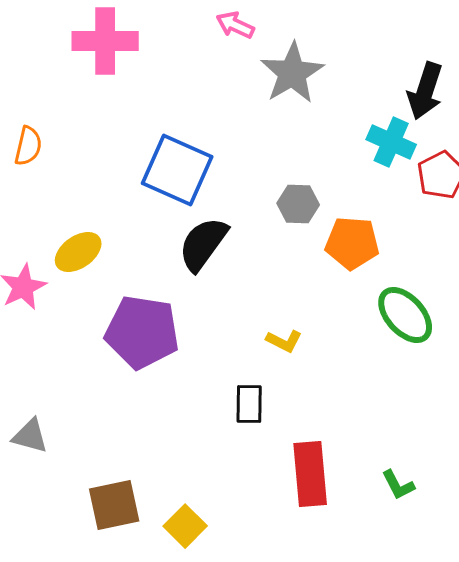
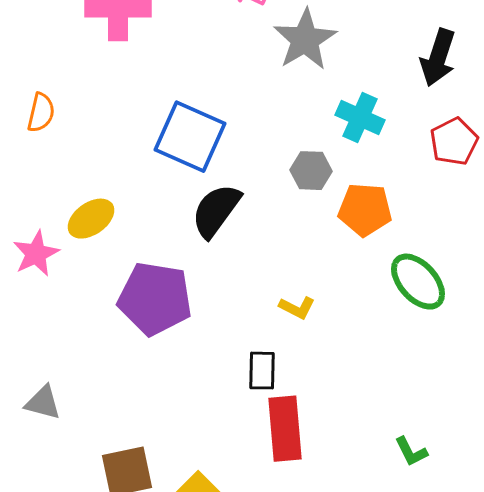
cyan cross: (391, 142) -> (360, 118), moved
red rectangle: (310, 474) -> (285, 429), moved

